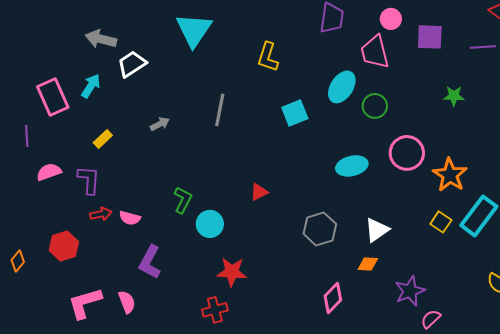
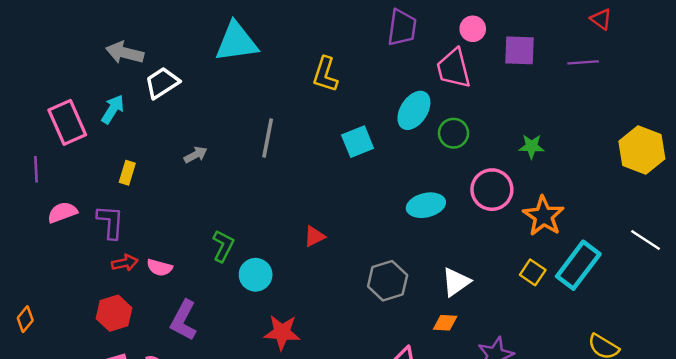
cyan triangle: (194, 30) -> (236, 42), turned 48
green star: (454, 96) -> (532, 146), moved
yellow rectangle: (103, 139) -> (127, 173), turned -30
red hexagon: (64, 246) -> (114, 313), moved

